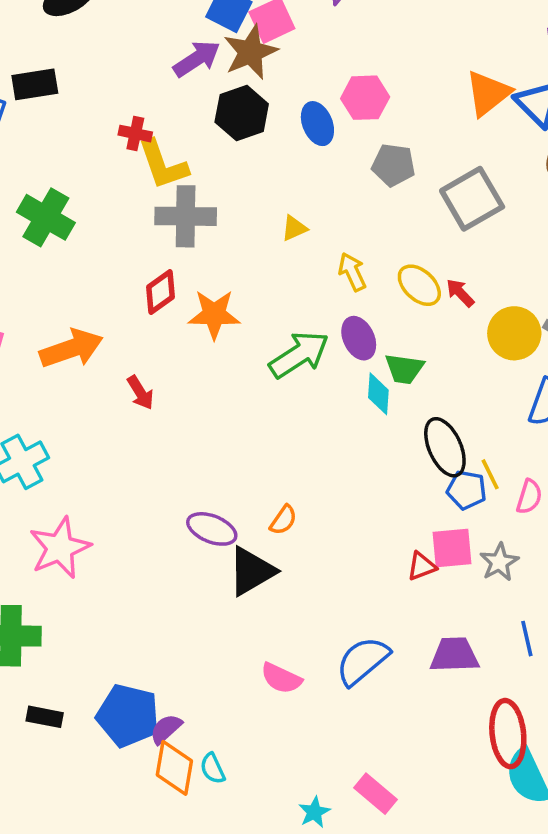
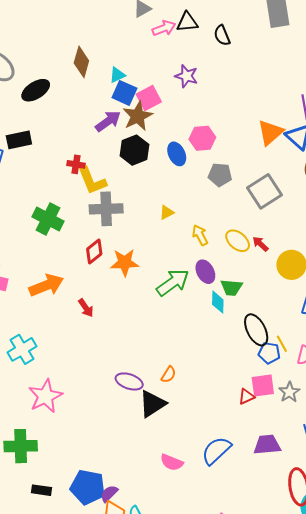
green cross: (46, 217) -> (48, 219), moved

